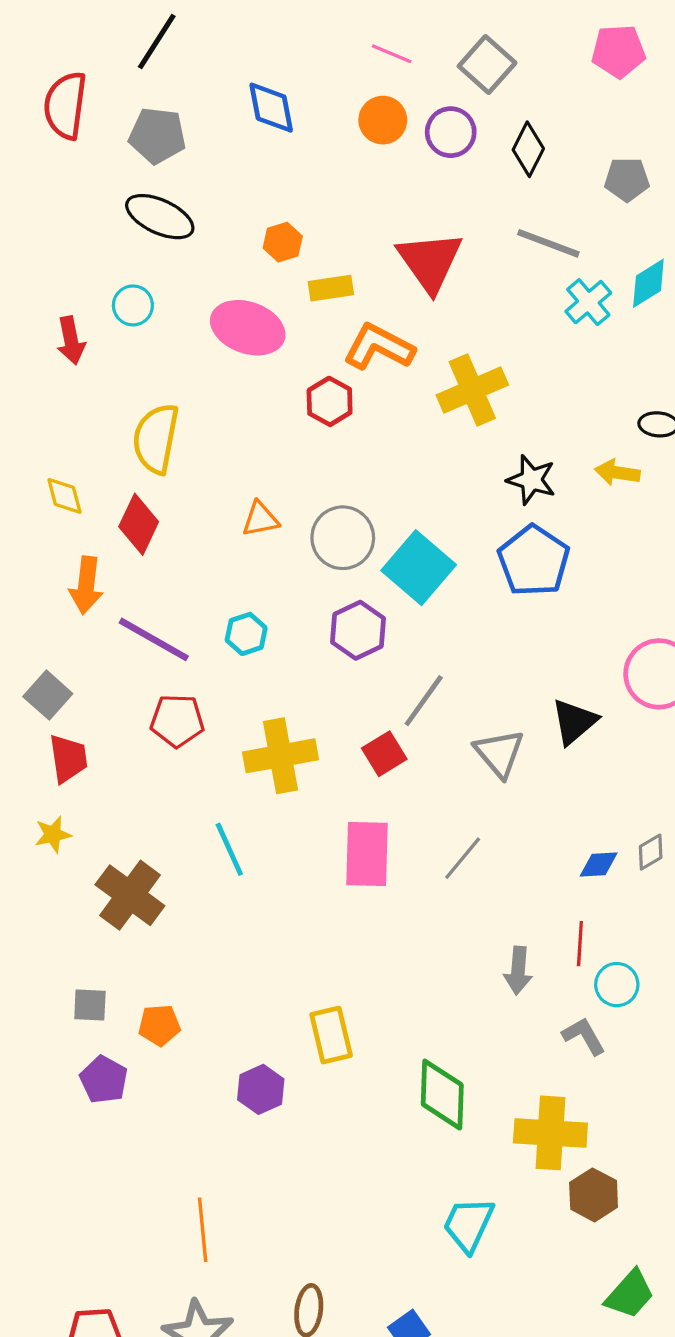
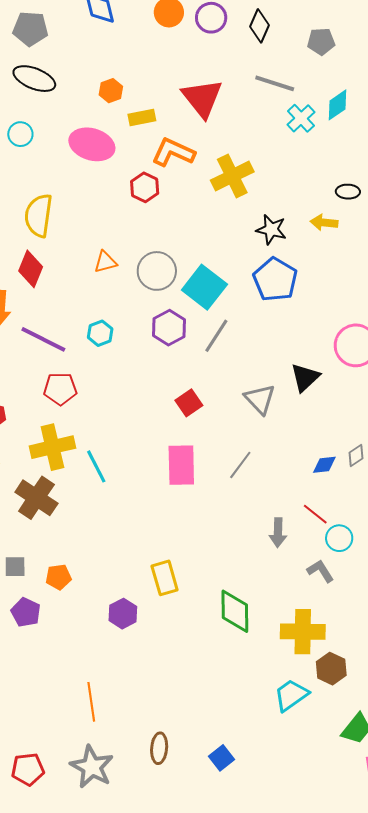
gray line: (424, 701) -> (216, 336), moved
yellow cross: (281, 756) -> (52, 447), moved
red line: (580, 944) -> (315, 514), turned -52
cyan trapezoid: (468, 1224) -> (291, 695), moved, turned 33

